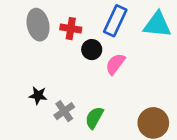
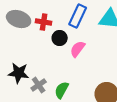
gray ellipse: (38, 25) -> (19, 19), turned -60
black star: (38, 95) -> (19, 73), size x1.5

